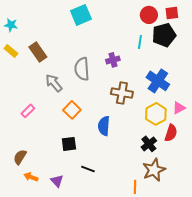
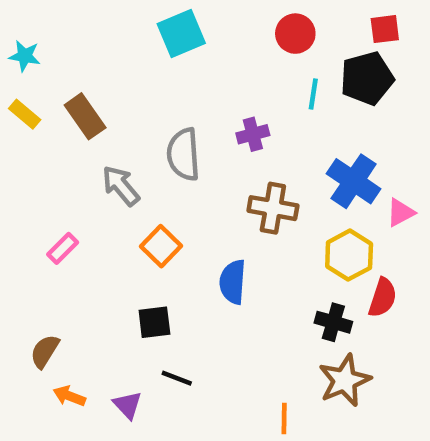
red circle: (149, 15) -> (295, 34), moved
pink triangle: (179, 108) -> (401, 213), moved
black cross: (149, 144) -> (333, 322), turned -35
black line: (88, 169) -> (177, 378), moved
orange line: (135, 187) -> (284, 418), moved

